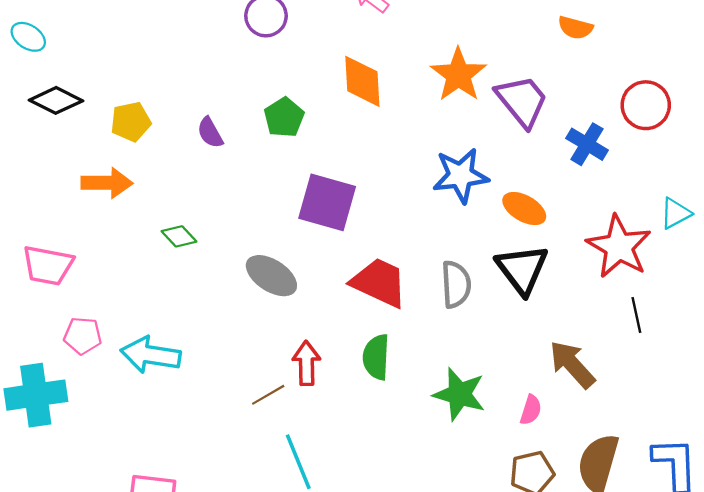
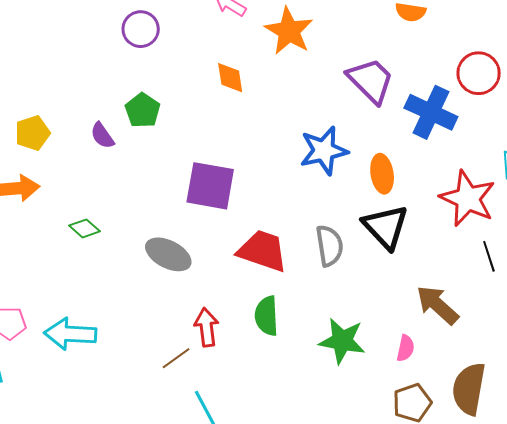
orange star: (458, 75) -> (289, 31), moved
orange diamond: (362, 81) -> (230, 78), size x0.7
green pentagon: (284, 117) -> (143, 110), moved
blue cross: (587, 144) -> (431, 112), size x1.4
orange ellipse: (524, 209) -> (382, 174), turned 57

